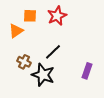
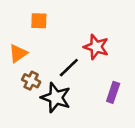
red star: (57, 16) -> (96, 47), moved, turned -30
orange triangle: (16, 31) -> (18, 53), moved

